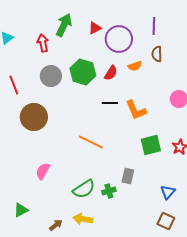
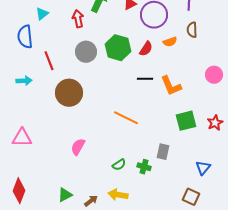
green semicircle: (84, 189) -> (119, 165), size x0.6
green cross: (109, 191) -> (144, 167), turned 32
green triangle: (21, 210) -> (65, 195), moved
brown square: (166, 221) -> (191, 197), moved

